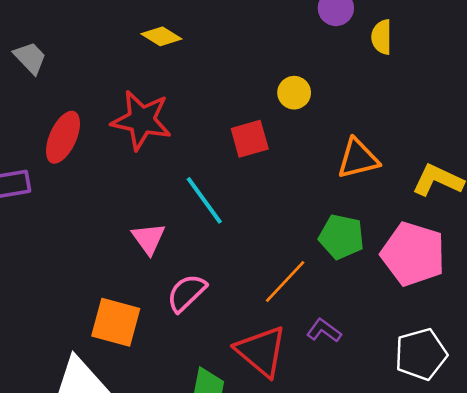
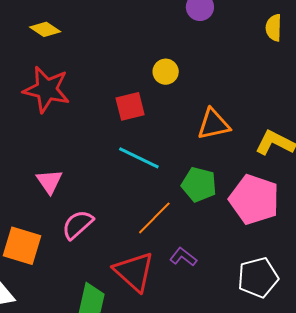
yellow diamond: (161, 36) -> (45, 29), moved
yellow semicircle: (382, 37) -> (274, 28), moved
cyan line: (204, 200) -> (139, 158), moved, turned -30

